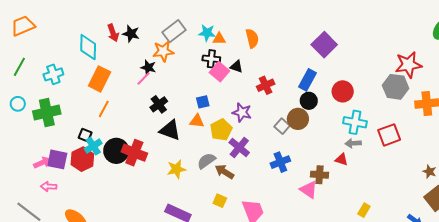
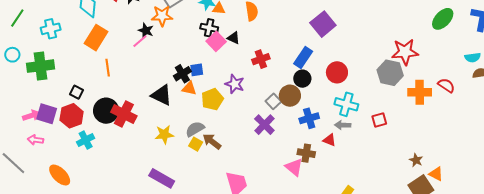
black cross: (159, 104) -> (182, 74), moved
orange line: (104, 109) -> (108, 68), moved, turned -42
red square: (389, 135) -> (379, 120), size x0.7
cyan cross: (93, 146) -> (86, 140), moved
purple cross: (239, 148) -> (264, 125), moved
blue cross: (280, 162) -> (309, 118), moved
yellow square: (220, 201) -> (196, 144), moved

